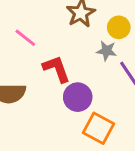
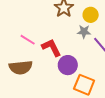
pink line: (25, 38) -> (28, 40), moved

